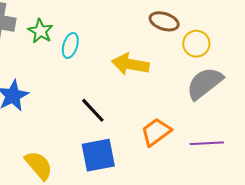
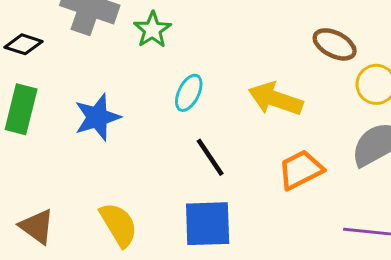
cyan ellipse: (70, 45) -> (189, 93), moved
orange trapezoid: (156, 132) -> (301, 170), moved

